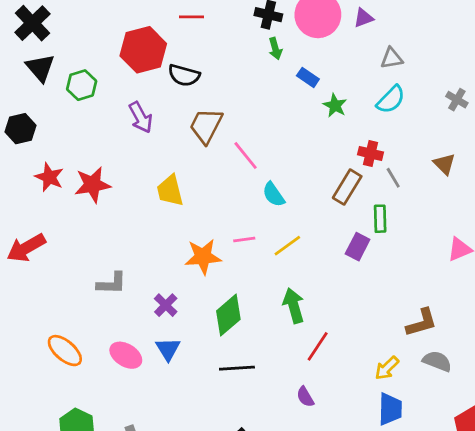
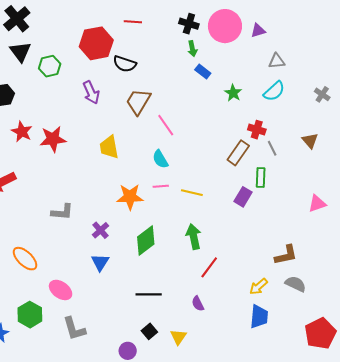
blue rectangle: (308, 77) -> (203, 71), moved
cyan semicircle: (274, 194) -> (160, 159), moved
yellow line: (287, 246) -> (192, 193), turned 45
pink ellipse: (126, 355) -> (61, 290), moved
black line: (237, 368) -> (149, 294), moved

